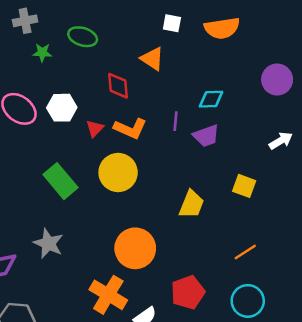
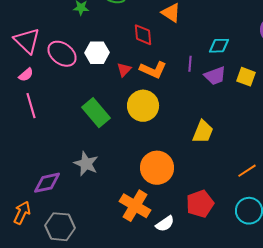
yellow square: (244, 186) -> (246, 77), moved

